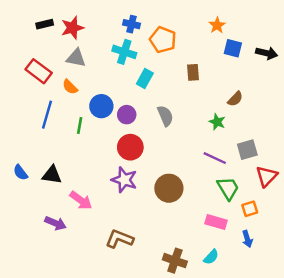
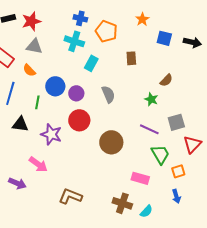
orange star: (217, 25) -> (142, 19), moved
black triangle: (52, 175) -> (20, 124), moved
purple star: (124, 180) -> (51, 134), moved
brown circle: (169, 188) -> (111, 142), moved
pink rectangle: (216, 222) -> (140, 178), moved
brown cross: (175, 261) -> (122, 203), moved

